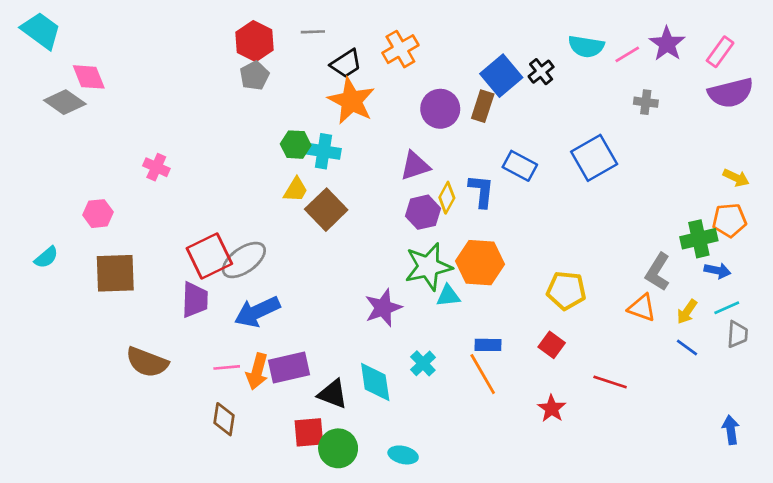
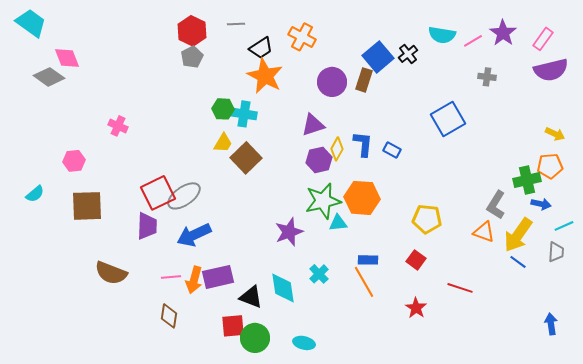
orange cross: (400, 49) -> (302, 37), turned -32
blue rectangle: (520, 166) -> (392, 150), moved, size x0.7
cyan line: (727, 308) -> (564, 226), moved
yellow arrow: (687, 312) -> (518, 235), size x1.8

